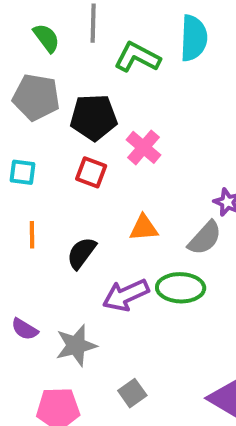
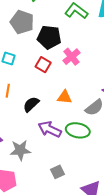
purple arrow: (126, 295) -> (50, 129), turned 40
gray square: (132, 393) -> (58, 172), moved

